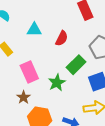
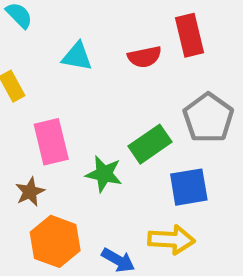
red semicircle: (62, 38) -> (145, 57), moved, turned 42
green star: (57, 83) -> (104, 174), turned 30

